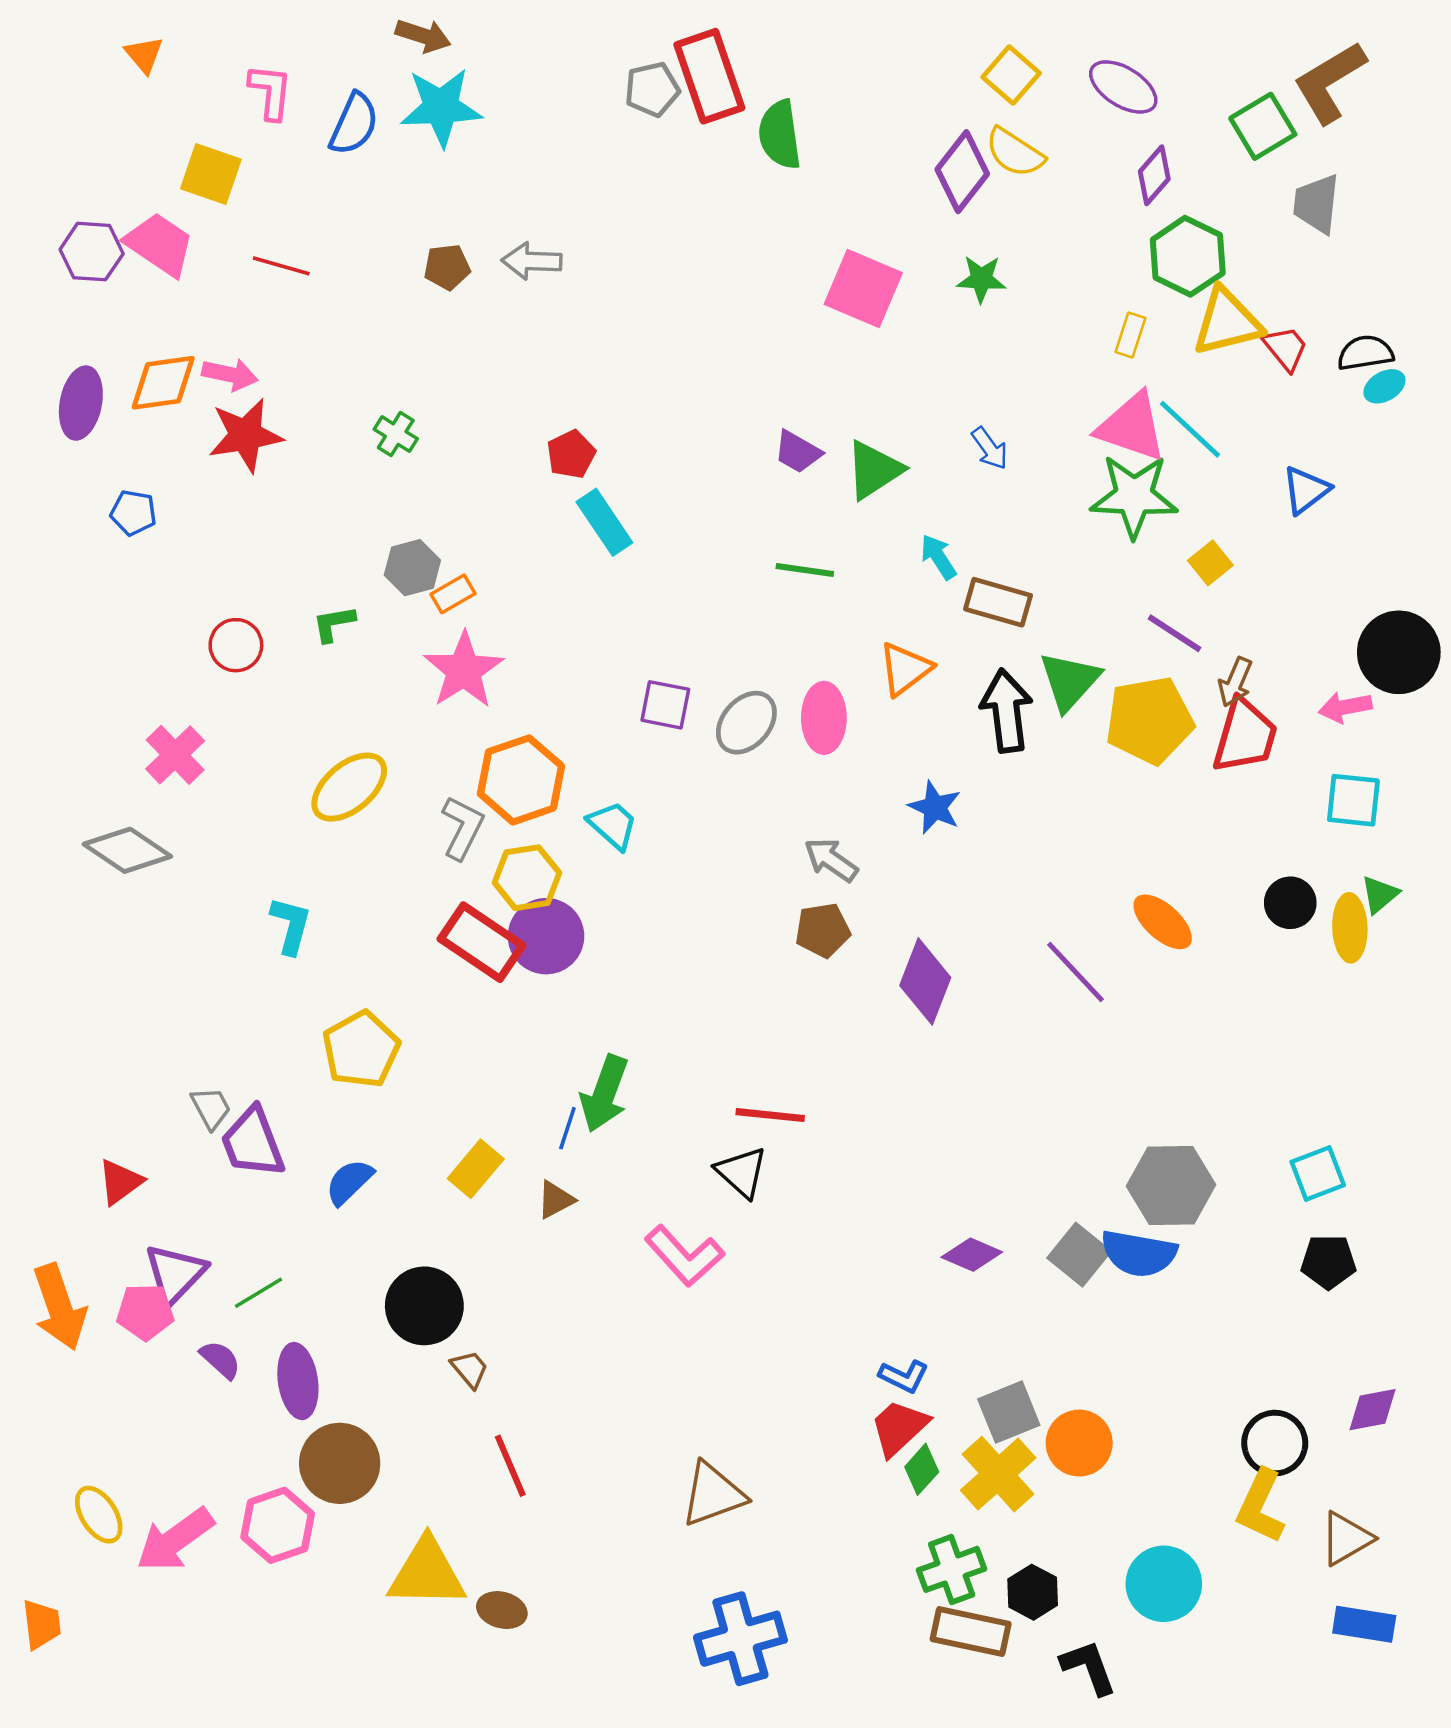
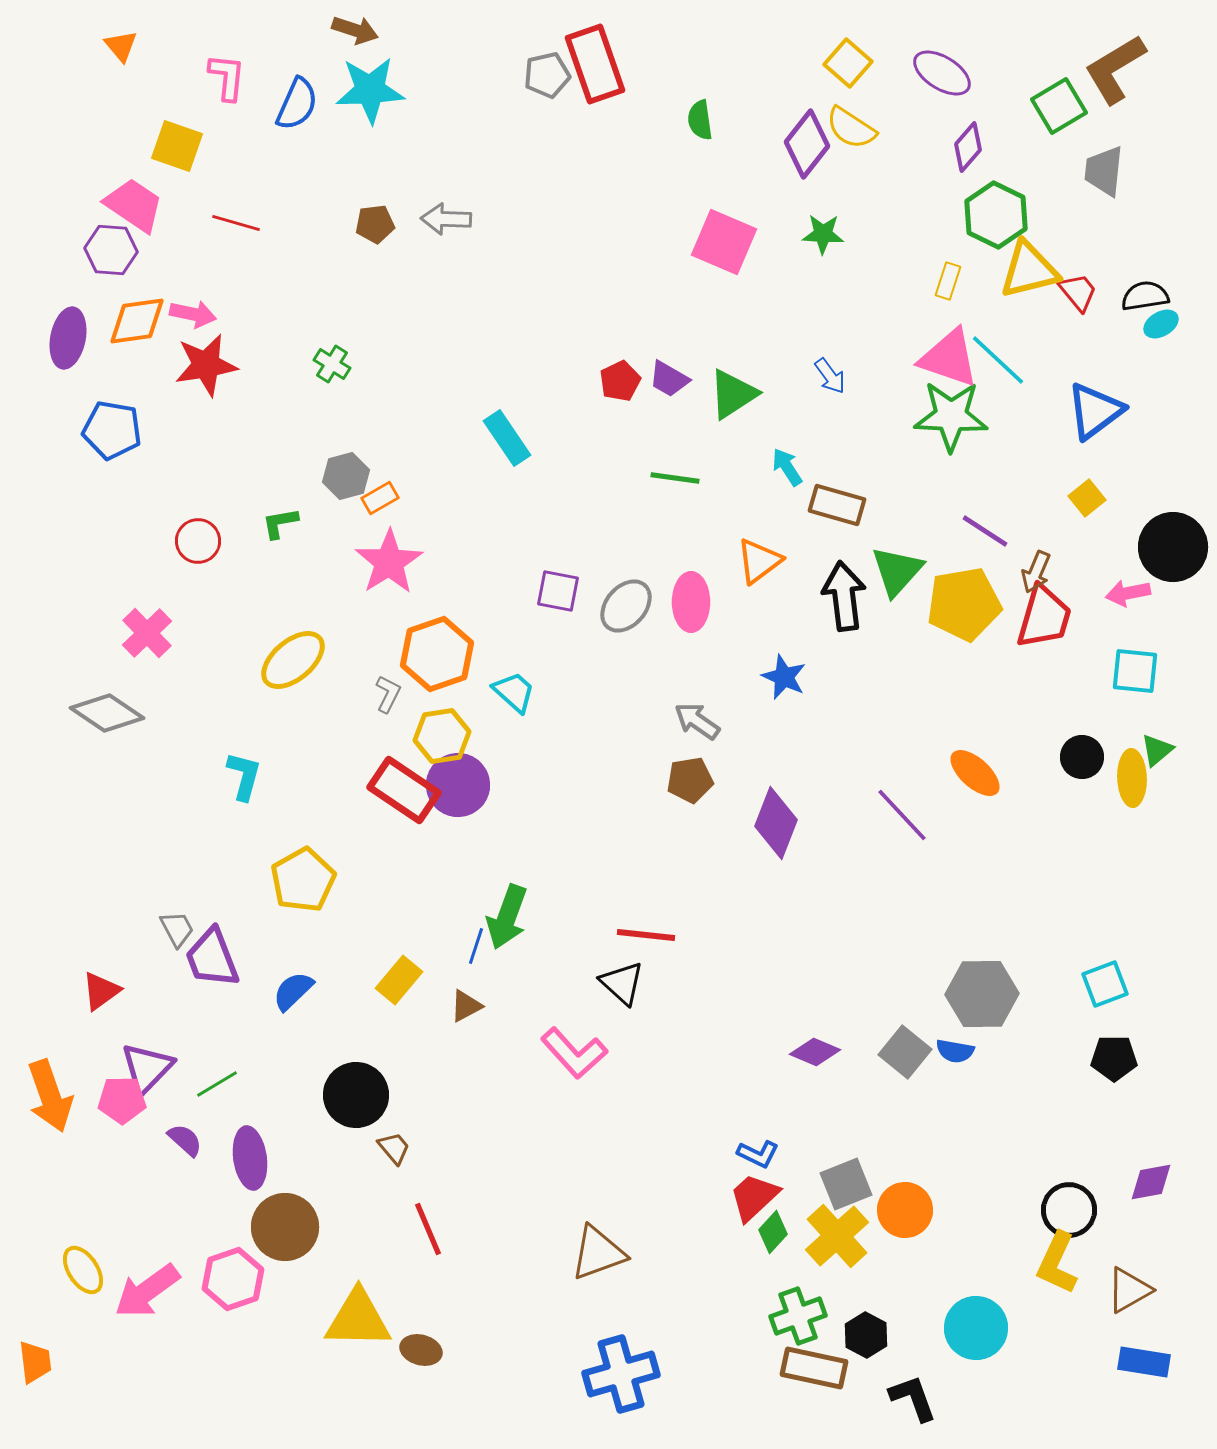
green semicircle: (780, 135) -> (700, 120), moved, size x0.7
purple hexagon: (92, 252) -> (111, 250), moved
red pentagon: (571, 454) -> (620, 381), moved
blue triangle: (1306, 490) -> (1095, 411), size x1.4
blue pentagon: (133, 513) -> (112, 430), size x1.5
yellow square: (1210, 563) -> (1087, 498), moved
gray L-shape: (463, 828) -> (388, 694), size x0.7
blue semicircle: (1139, 1253) -> (955, 1051), size x0.6

